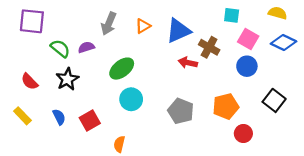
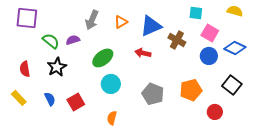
blue diamond: (284, 43) -> (235, 48), moved
red arrow: (188, 63) -> (143, 53), moved
red semicircle: (30, 82) -> (25, 69), turned 35
red circle: (243, 134) -> (215, 112), moved
orange semicircle: (119, 144) -> (112, 118), moved

